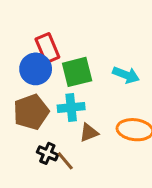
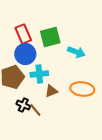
blue circle: (36, 69) -> (25, 54), moved
green square: (77, 72) -> (50, 37), moved

